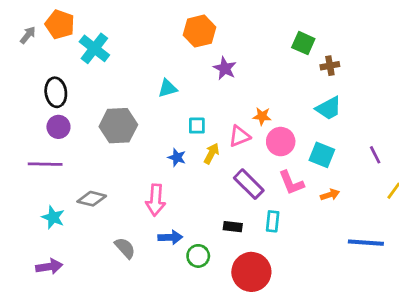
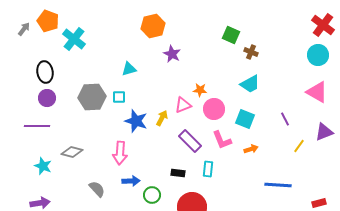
brown cross: (330, 66) -> (251, 52), turned 32
cyan square: (197, 126) -> (119, 97), moved
blue star: (177, 157) -> (136, 121), size x1.6

